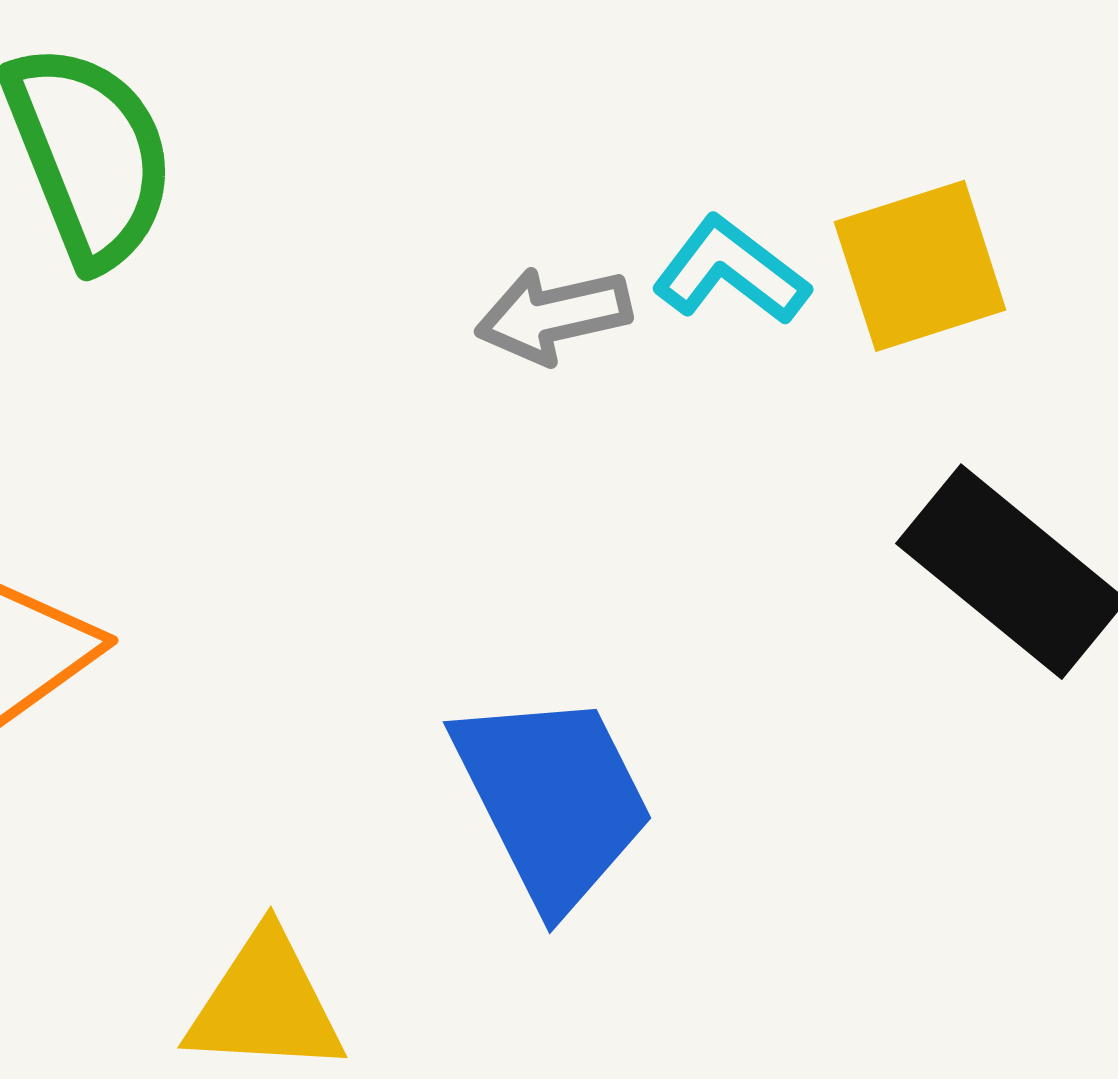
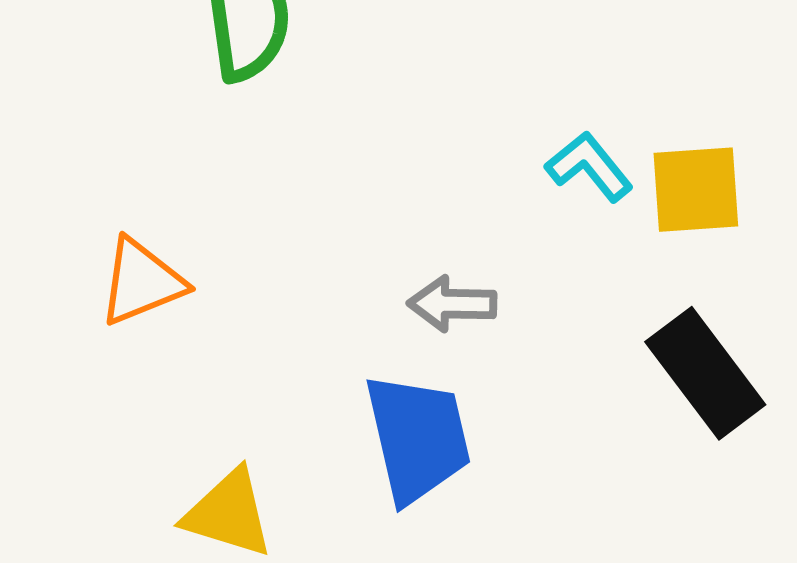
gray arrow: (553, 315) -> (452, 304), moved

